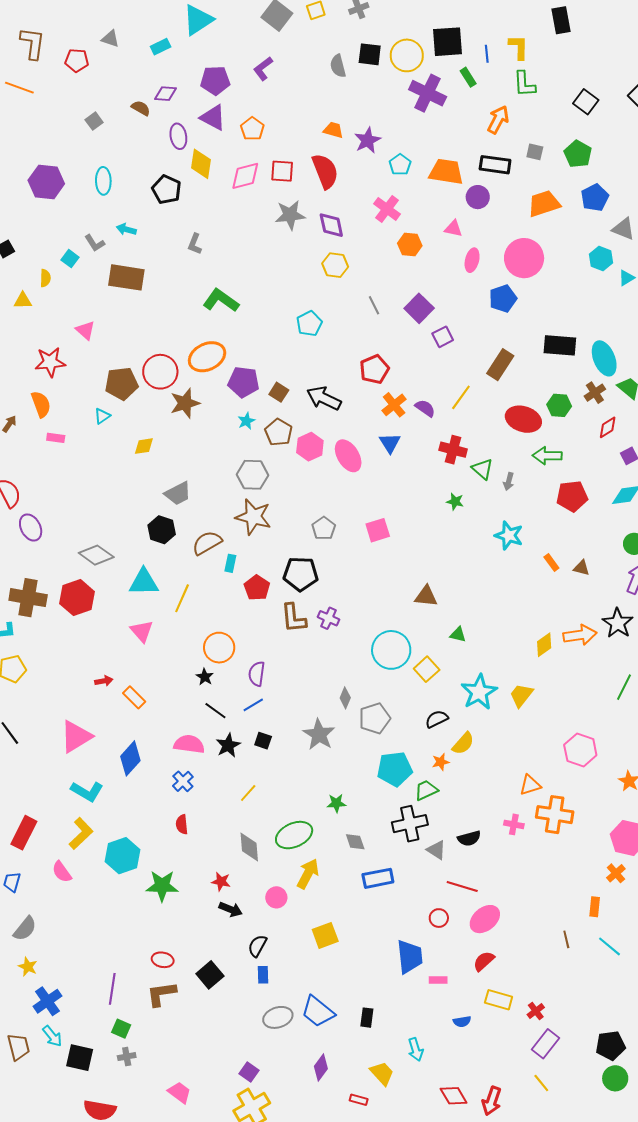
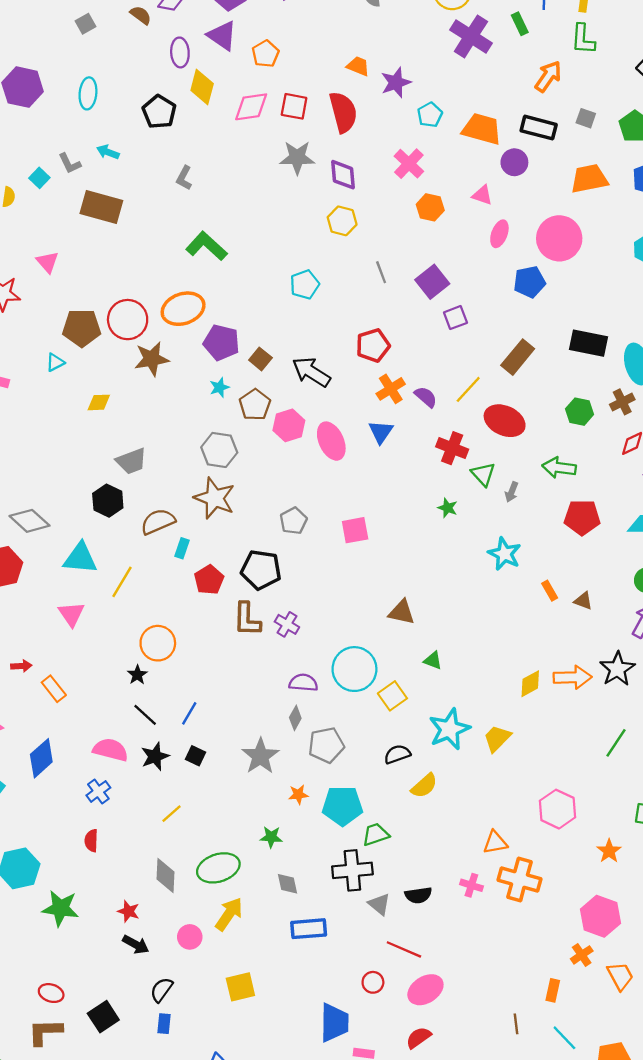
red ellipse: (523, 419) -> (505, 421), moved
purple semicircle: (257, 674) -> (303, 683), moved, turned 80
blue line: (253, 705) -> (189, 713), turned -35
orange star: (441, 762) -> (298, 795), moved

